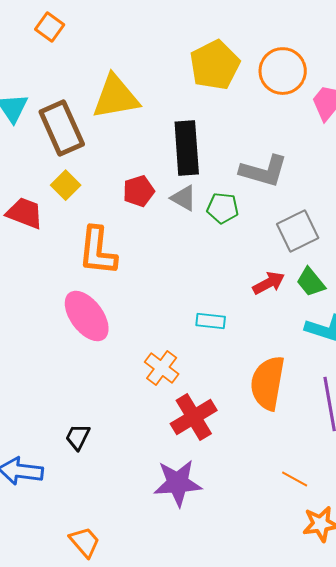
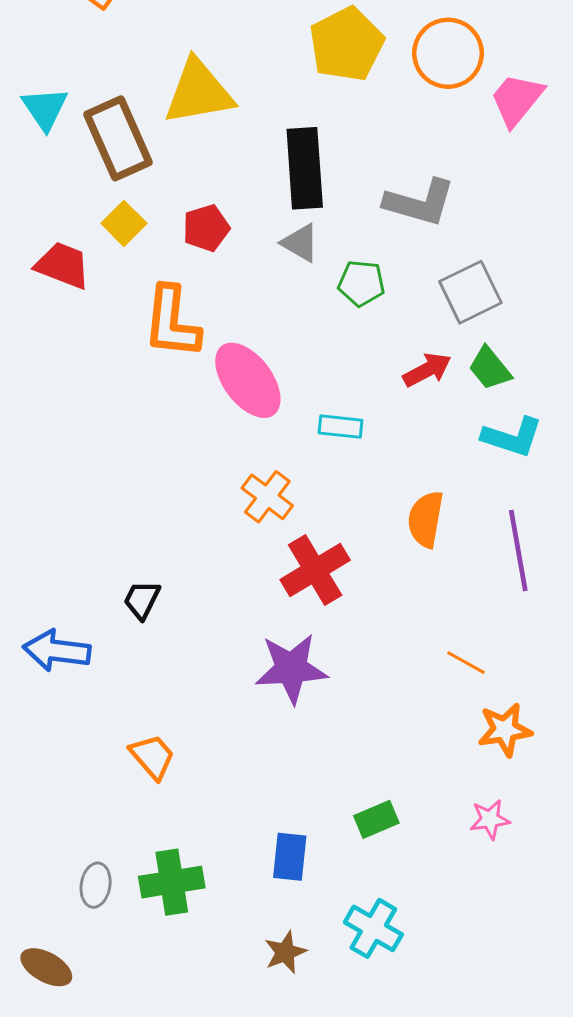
red pentagon: (139, 191) -> (206, 228), moved
green pentagon: (223, 208) -> (361, 283), moved
pink ellipse: (87, 316) -> (248, 380), moved
orange semicircle: (268, 383) -> (426, 519), size x0.7

